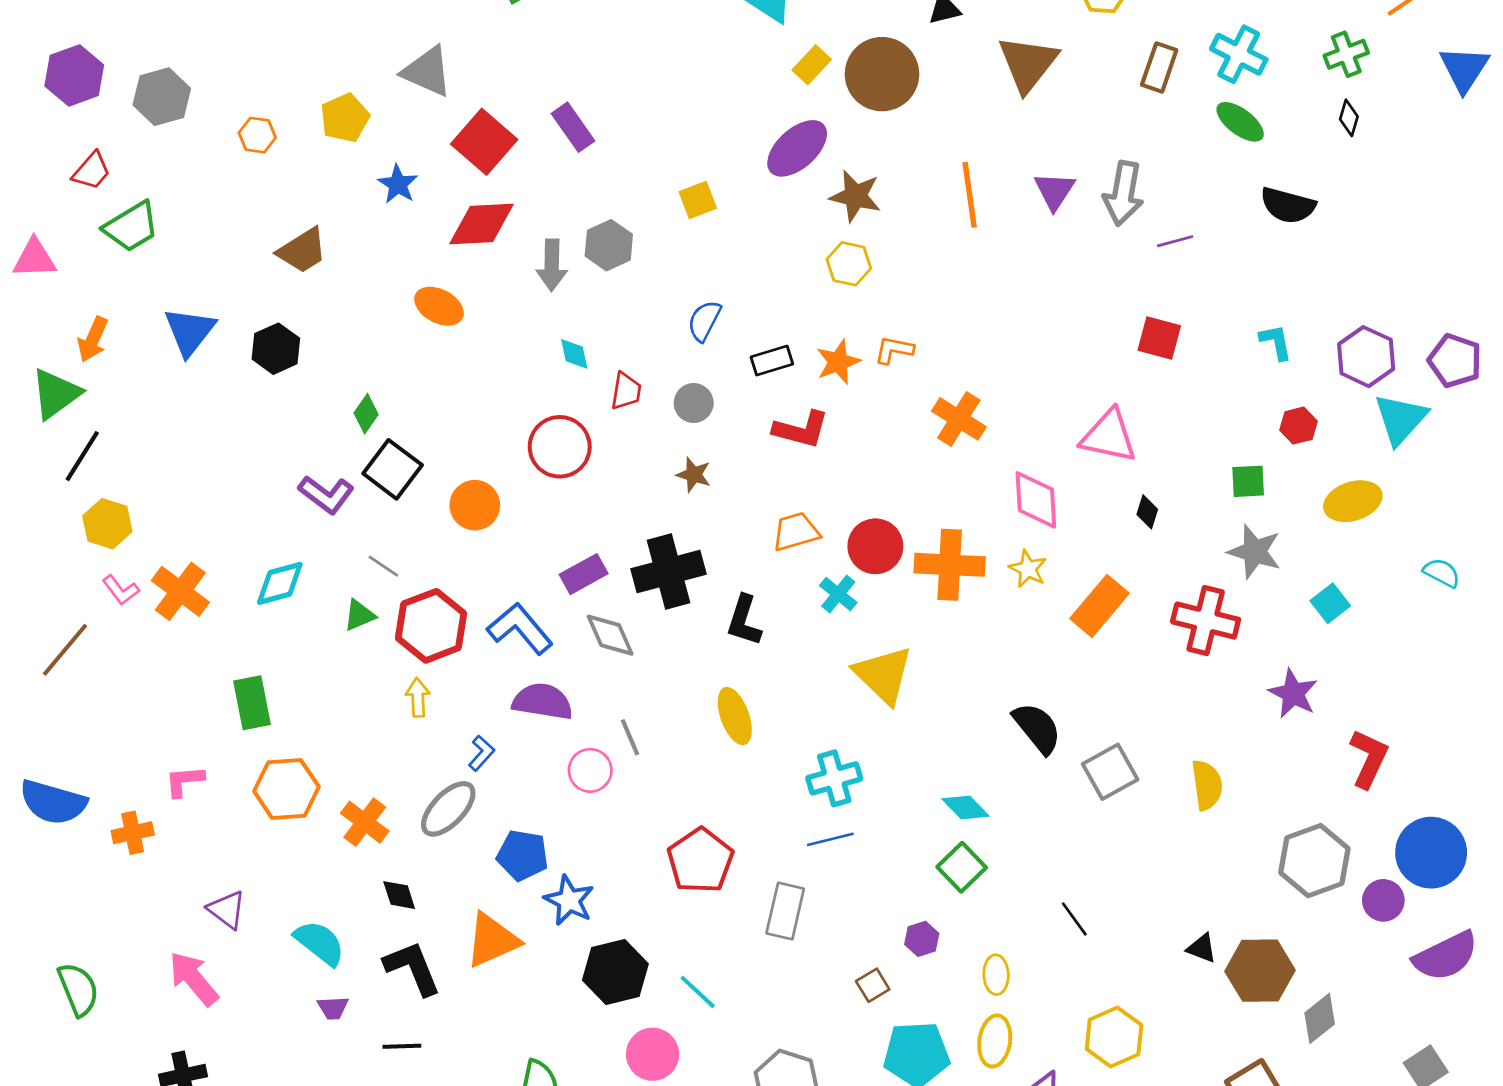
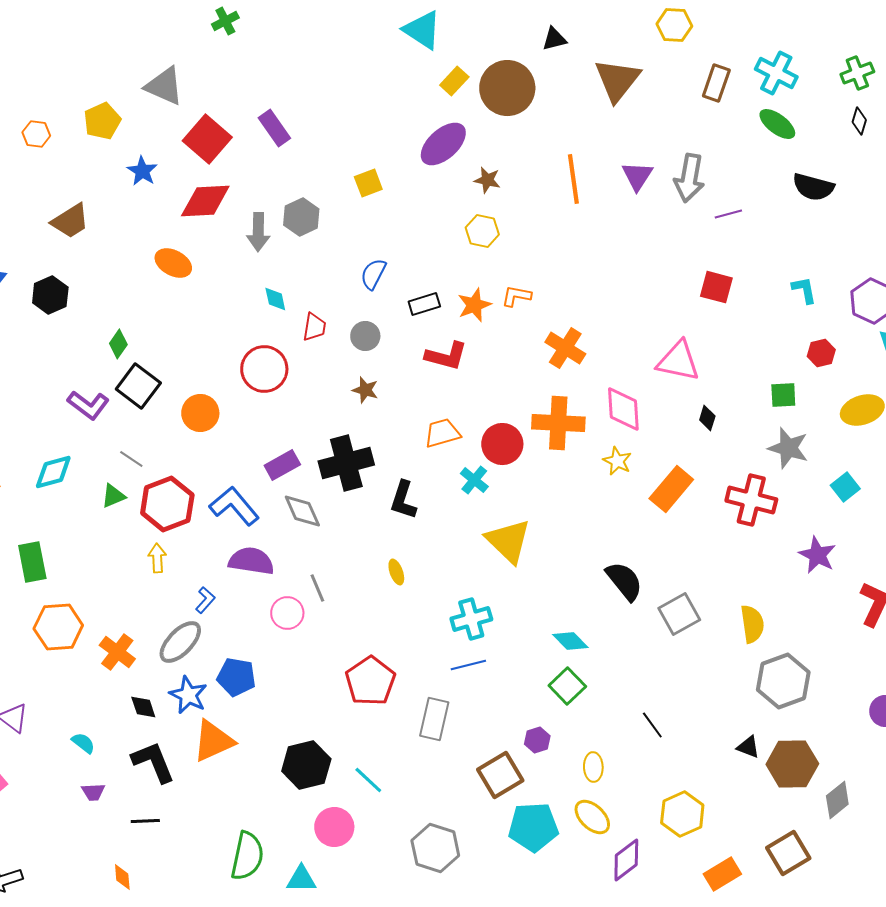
brown star: (855, 196) -> (487, 180), size x0.7
orange cross: (950, 565) -> (558, 423), moved
yellow ellipse: (735, 716) -> (396, 572), size x0.6
gray hexagon: (1314, 861) -> (783, 681), moved
blue star: (569, 900) -> (188, 695), moved
cyan semicircle: (320, 943) -> (83, 743), size x0.6
brown square: (873, 985) -> (500, 775), size x1.8
yellow ellipse: (995, 1041) -> (592, 817), turned -54

